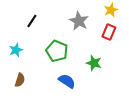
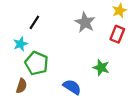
cyan star: (16, 50) -> (20, 44), moved
green pentagon: (57, 51) -> (37, 63), moved

